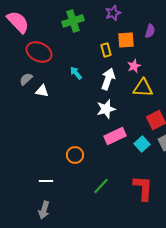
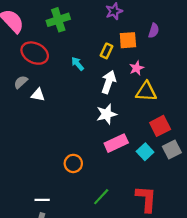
green cross: (73, 21) -> (58, 20), moved
yellow rectangle: (106, 50) -> (107, 51), turned 40
cyan arrow: (76, 73) -> (78, 64), moved
white line: (46, 181) -> (42, 200), moved

